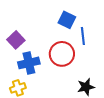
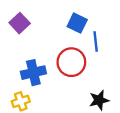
purple square: (16, 40) -> (20, 23), moved

